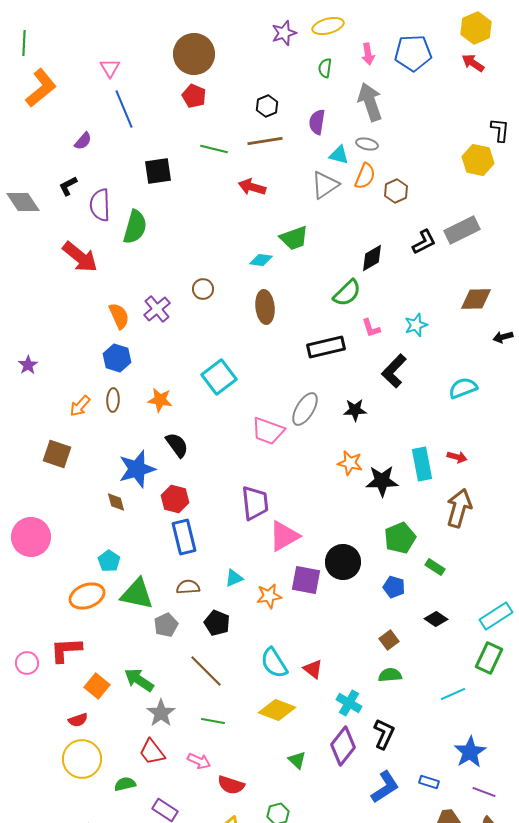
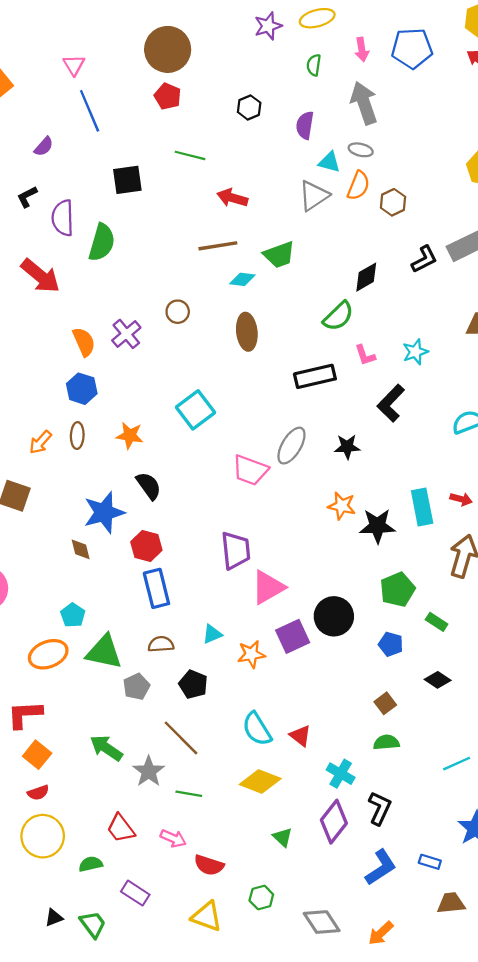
brown line: (265, 141) -> (218, 246), moved
purple square: (306, 580) -> (293, 636), turned -36
orange square: (97, 686) -> (37, 755), moved
gray star: (161, 713) -> (149, 771), moved

